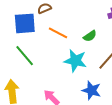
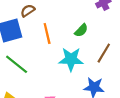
orange line: (58, 33) -> (47, 34), turned 60

